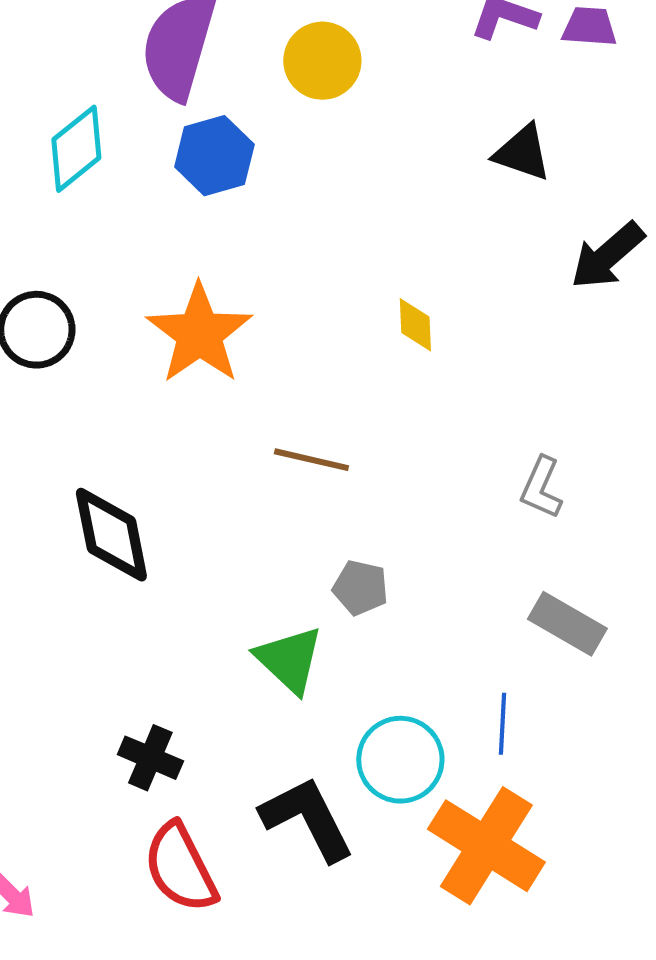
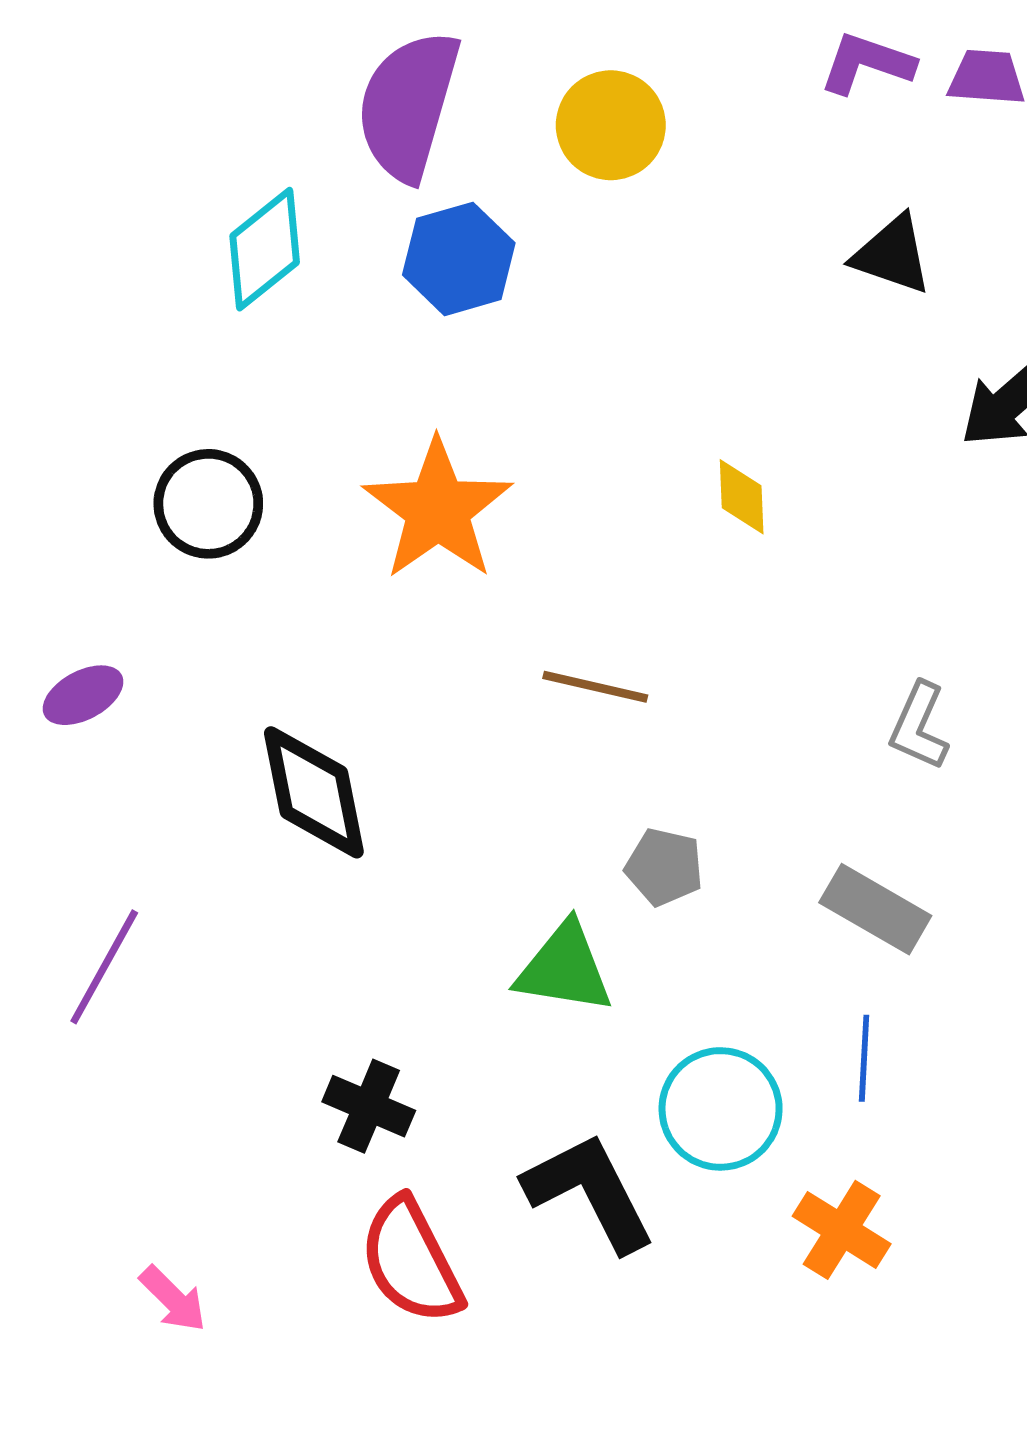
gray rectangle: (567, 624) -> (875, 909), moved
green triangle: (289, 660) -> (564, 968), turned -34
orange cross: (486, 846) -> (842, 1230), size x0.6

